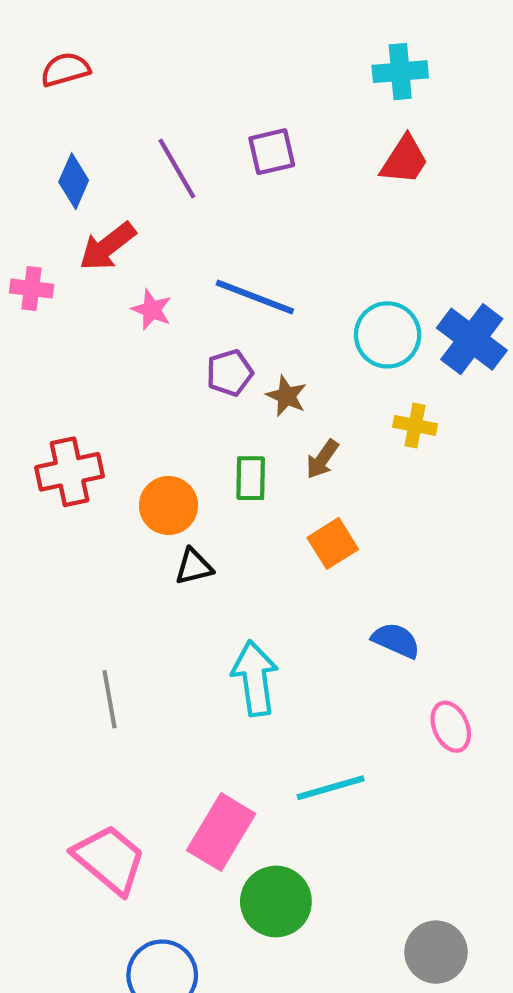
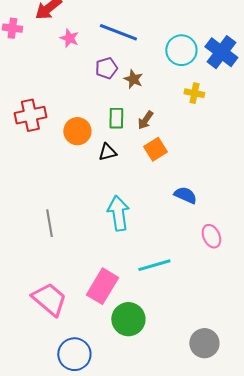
brown arrow: (322, 459) -> (145, 120), moved
black triangle: (194, 567) -> (107, 152), moved

